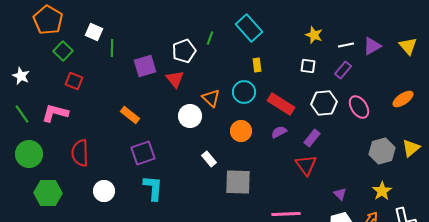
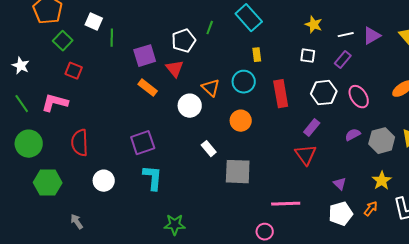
red rectangle: (281, 104) -> (281, 94), turned 48
orange rectangle: (130, 115) -> (148, 88), moved
purple semicircle: (279, 132) -> (353, 135), moved

